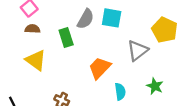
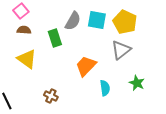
yellow pentagon: (165, 30) -> (125, 22), moved

